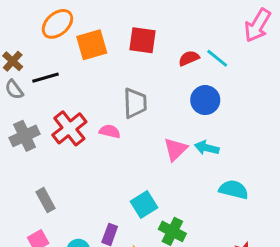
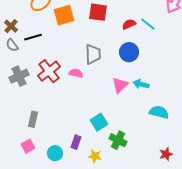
blue circle: (205, 100) -> (129, 52), moved
gray rectangle: (45, 200) -> (33, 119), turned 42

